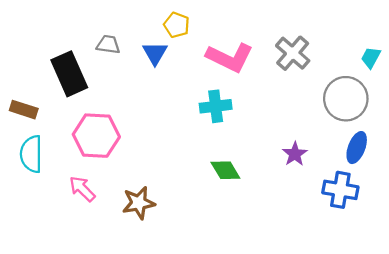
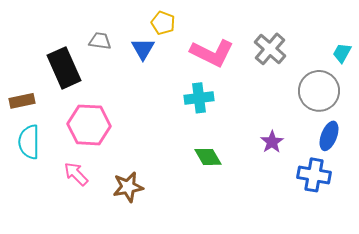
brown rectangle: (24, 110) -> (22, 101), turned -30

